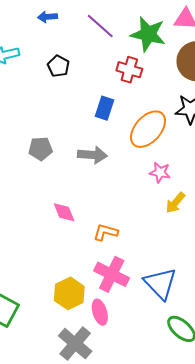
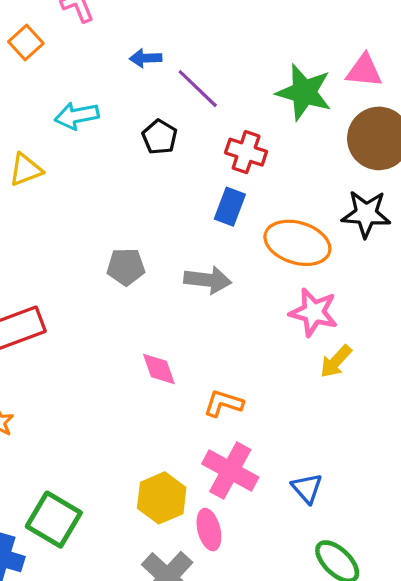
purple line: (100, 26) -> (198, 89), moved
red cross: (129, 70) -> (246, 152), moved
orange ellipse: (148, 129) -> (297, 243), turned 63
pink star: (160, 172) -> (314, 312), size x1.4
blue triangle: (160, 283) -> (307, 488), size x0.6

